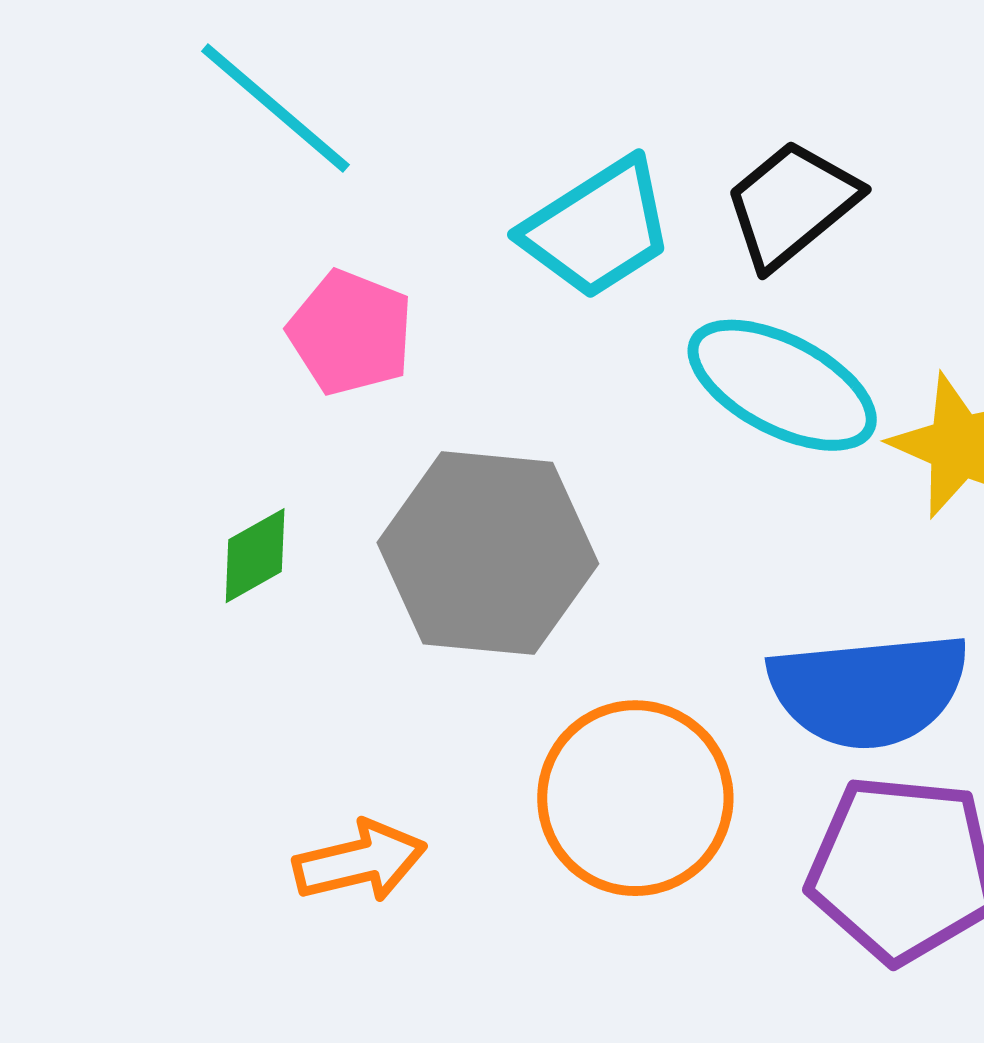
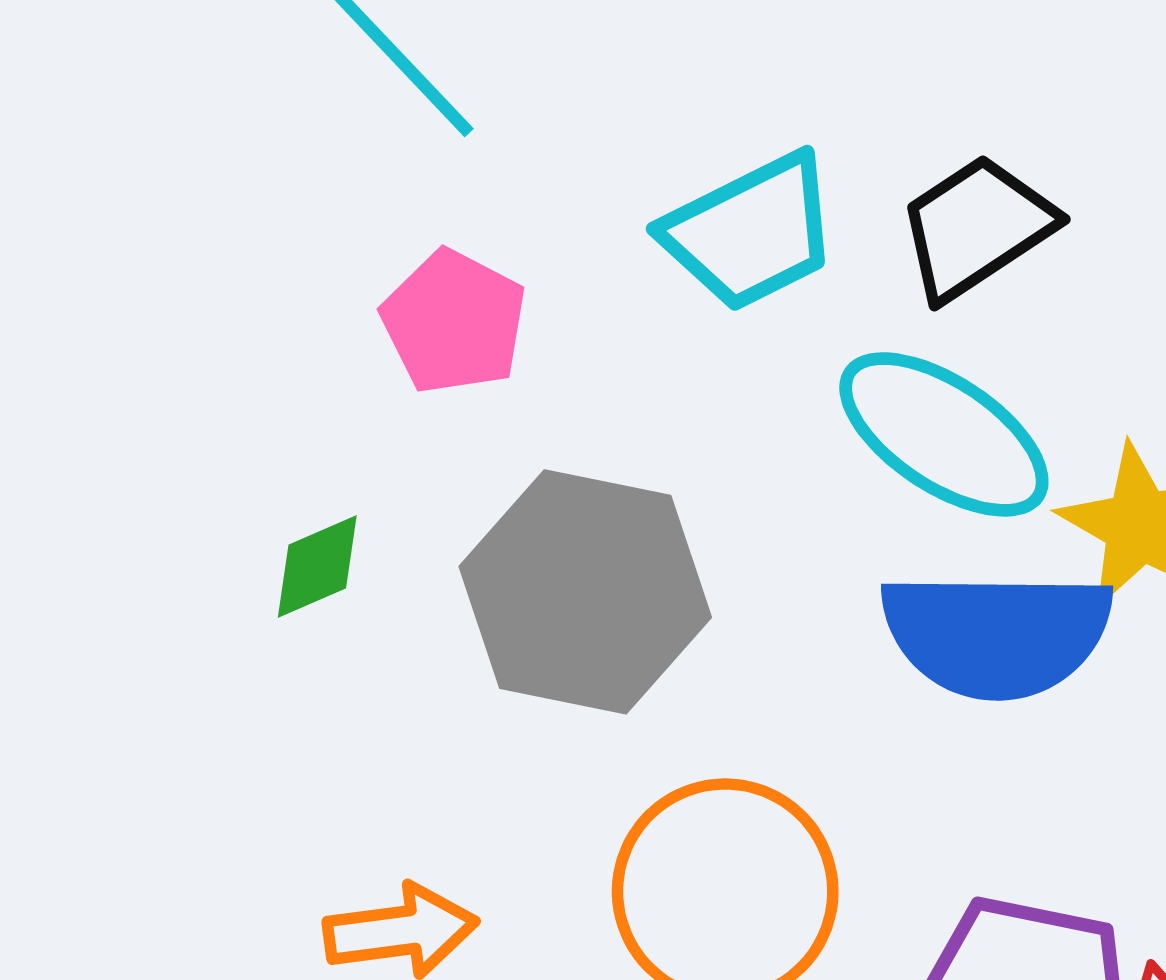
blue semicircle: (869, 690) -> (997, 634), moved

